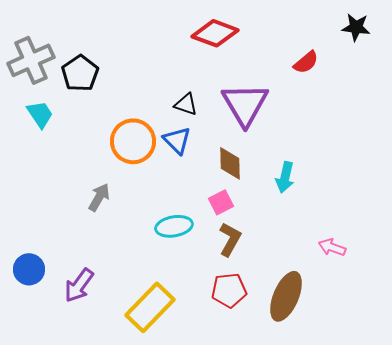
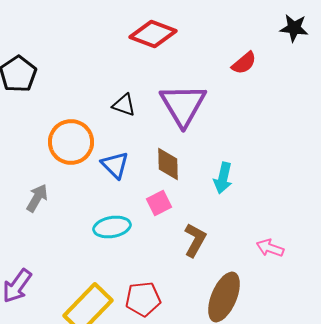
blue triangle: (177, 140) -> (115, 165), moved
brown L-shape: (230, 239) -> (195, 240), moved
red pentagon: (229, 290) -> (143, 299), moved

